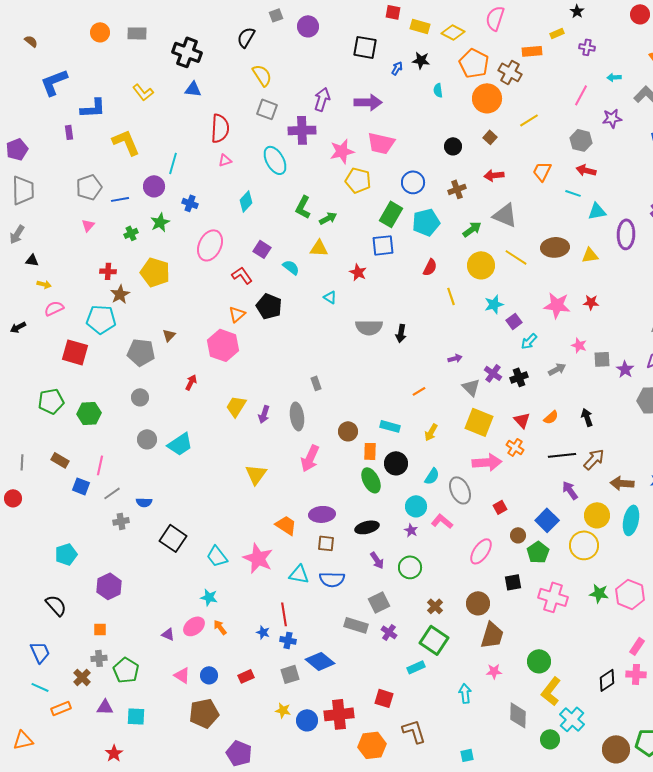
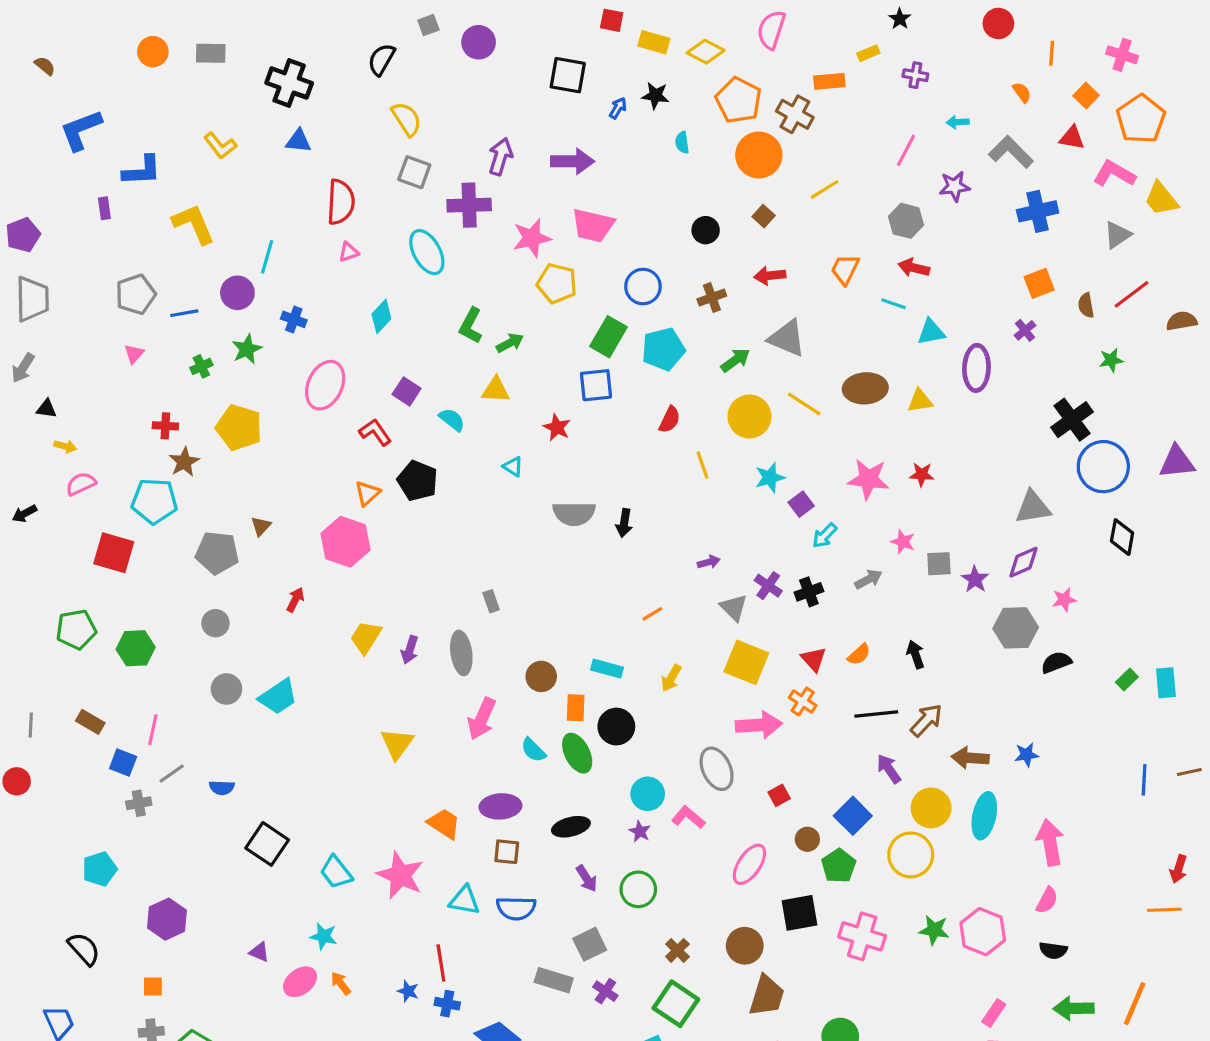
cyan semicircle: (432, 476) -> (533, 750), moved, turned 102
gray cross: (121, 521) -> (139, 803), moved
black square: (513, 582) -> (800, 913), size x1.4
purple triangle: (168, 634) -> (259, 952), moved

